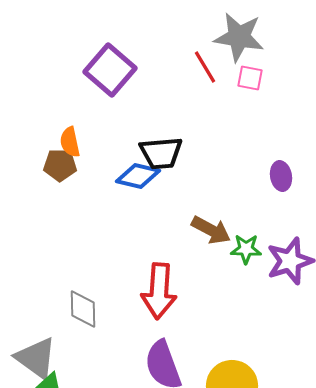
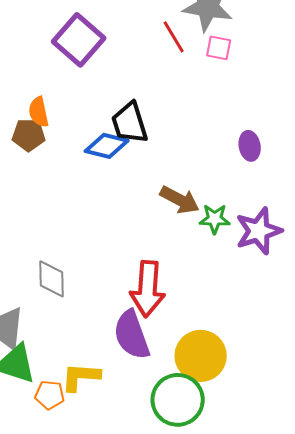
black trapezoid: (161, 153) -> (130, 123), turned 78
red arrow: (159, 291) -> (148, 289), moved

